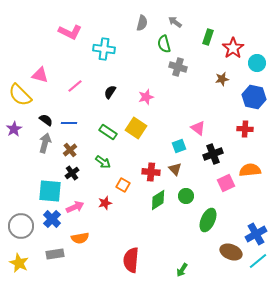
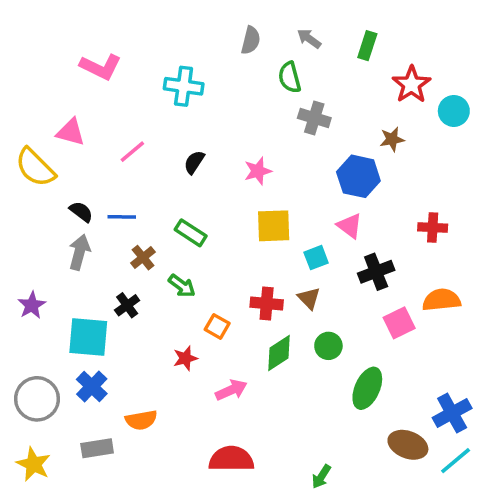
pink L-shape: (70, 32) -> (101, 67), moved
green rectangle: (208, 37) -> (367, 46), moved
blue hexagon: (254, 97) -> (358, 176), moved
yellow square: (136, 128) -> (274, 226), moved, turned -35
purple star: (14, 129) -> (32, 305), moved
brown cross: (70, 150) -> (143, 258), moved
pink arrow: (75, 207) -> (231, 390), moved
red semicircle: (131, 260) -> (231, 459), turned 85

